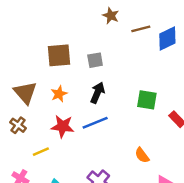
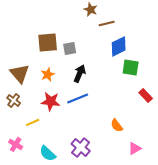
brown line: (141, 29) -> (107, 23), moved
blue diamond: (167, 39) -> (119, 46), moved
gray square: (95, 60) -> (70, 48), moved
green square: (147, 100) -> (131, 67), moved

